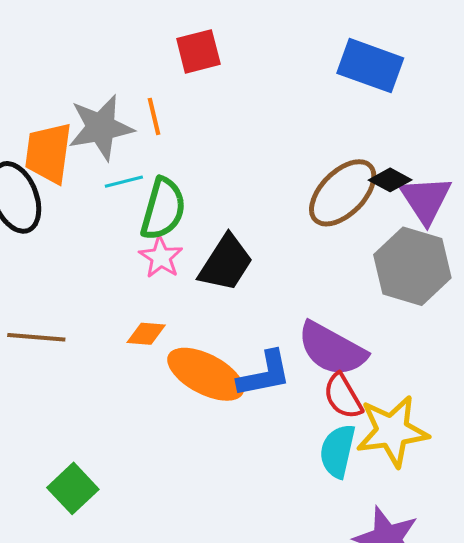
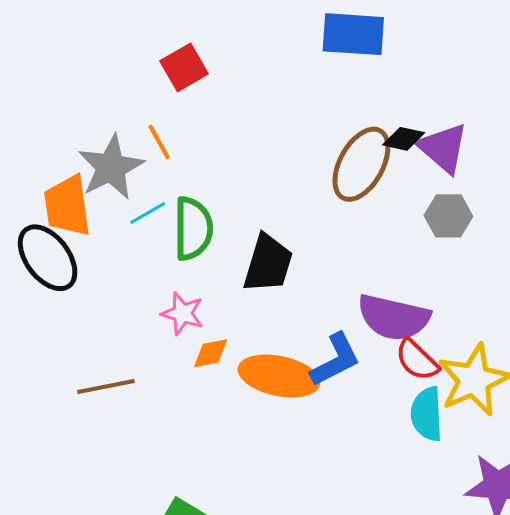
pink star: (161, 257) -> (182, 313), moved
gray hexagon: (412, 266) -> (448, 216), size x0.6

